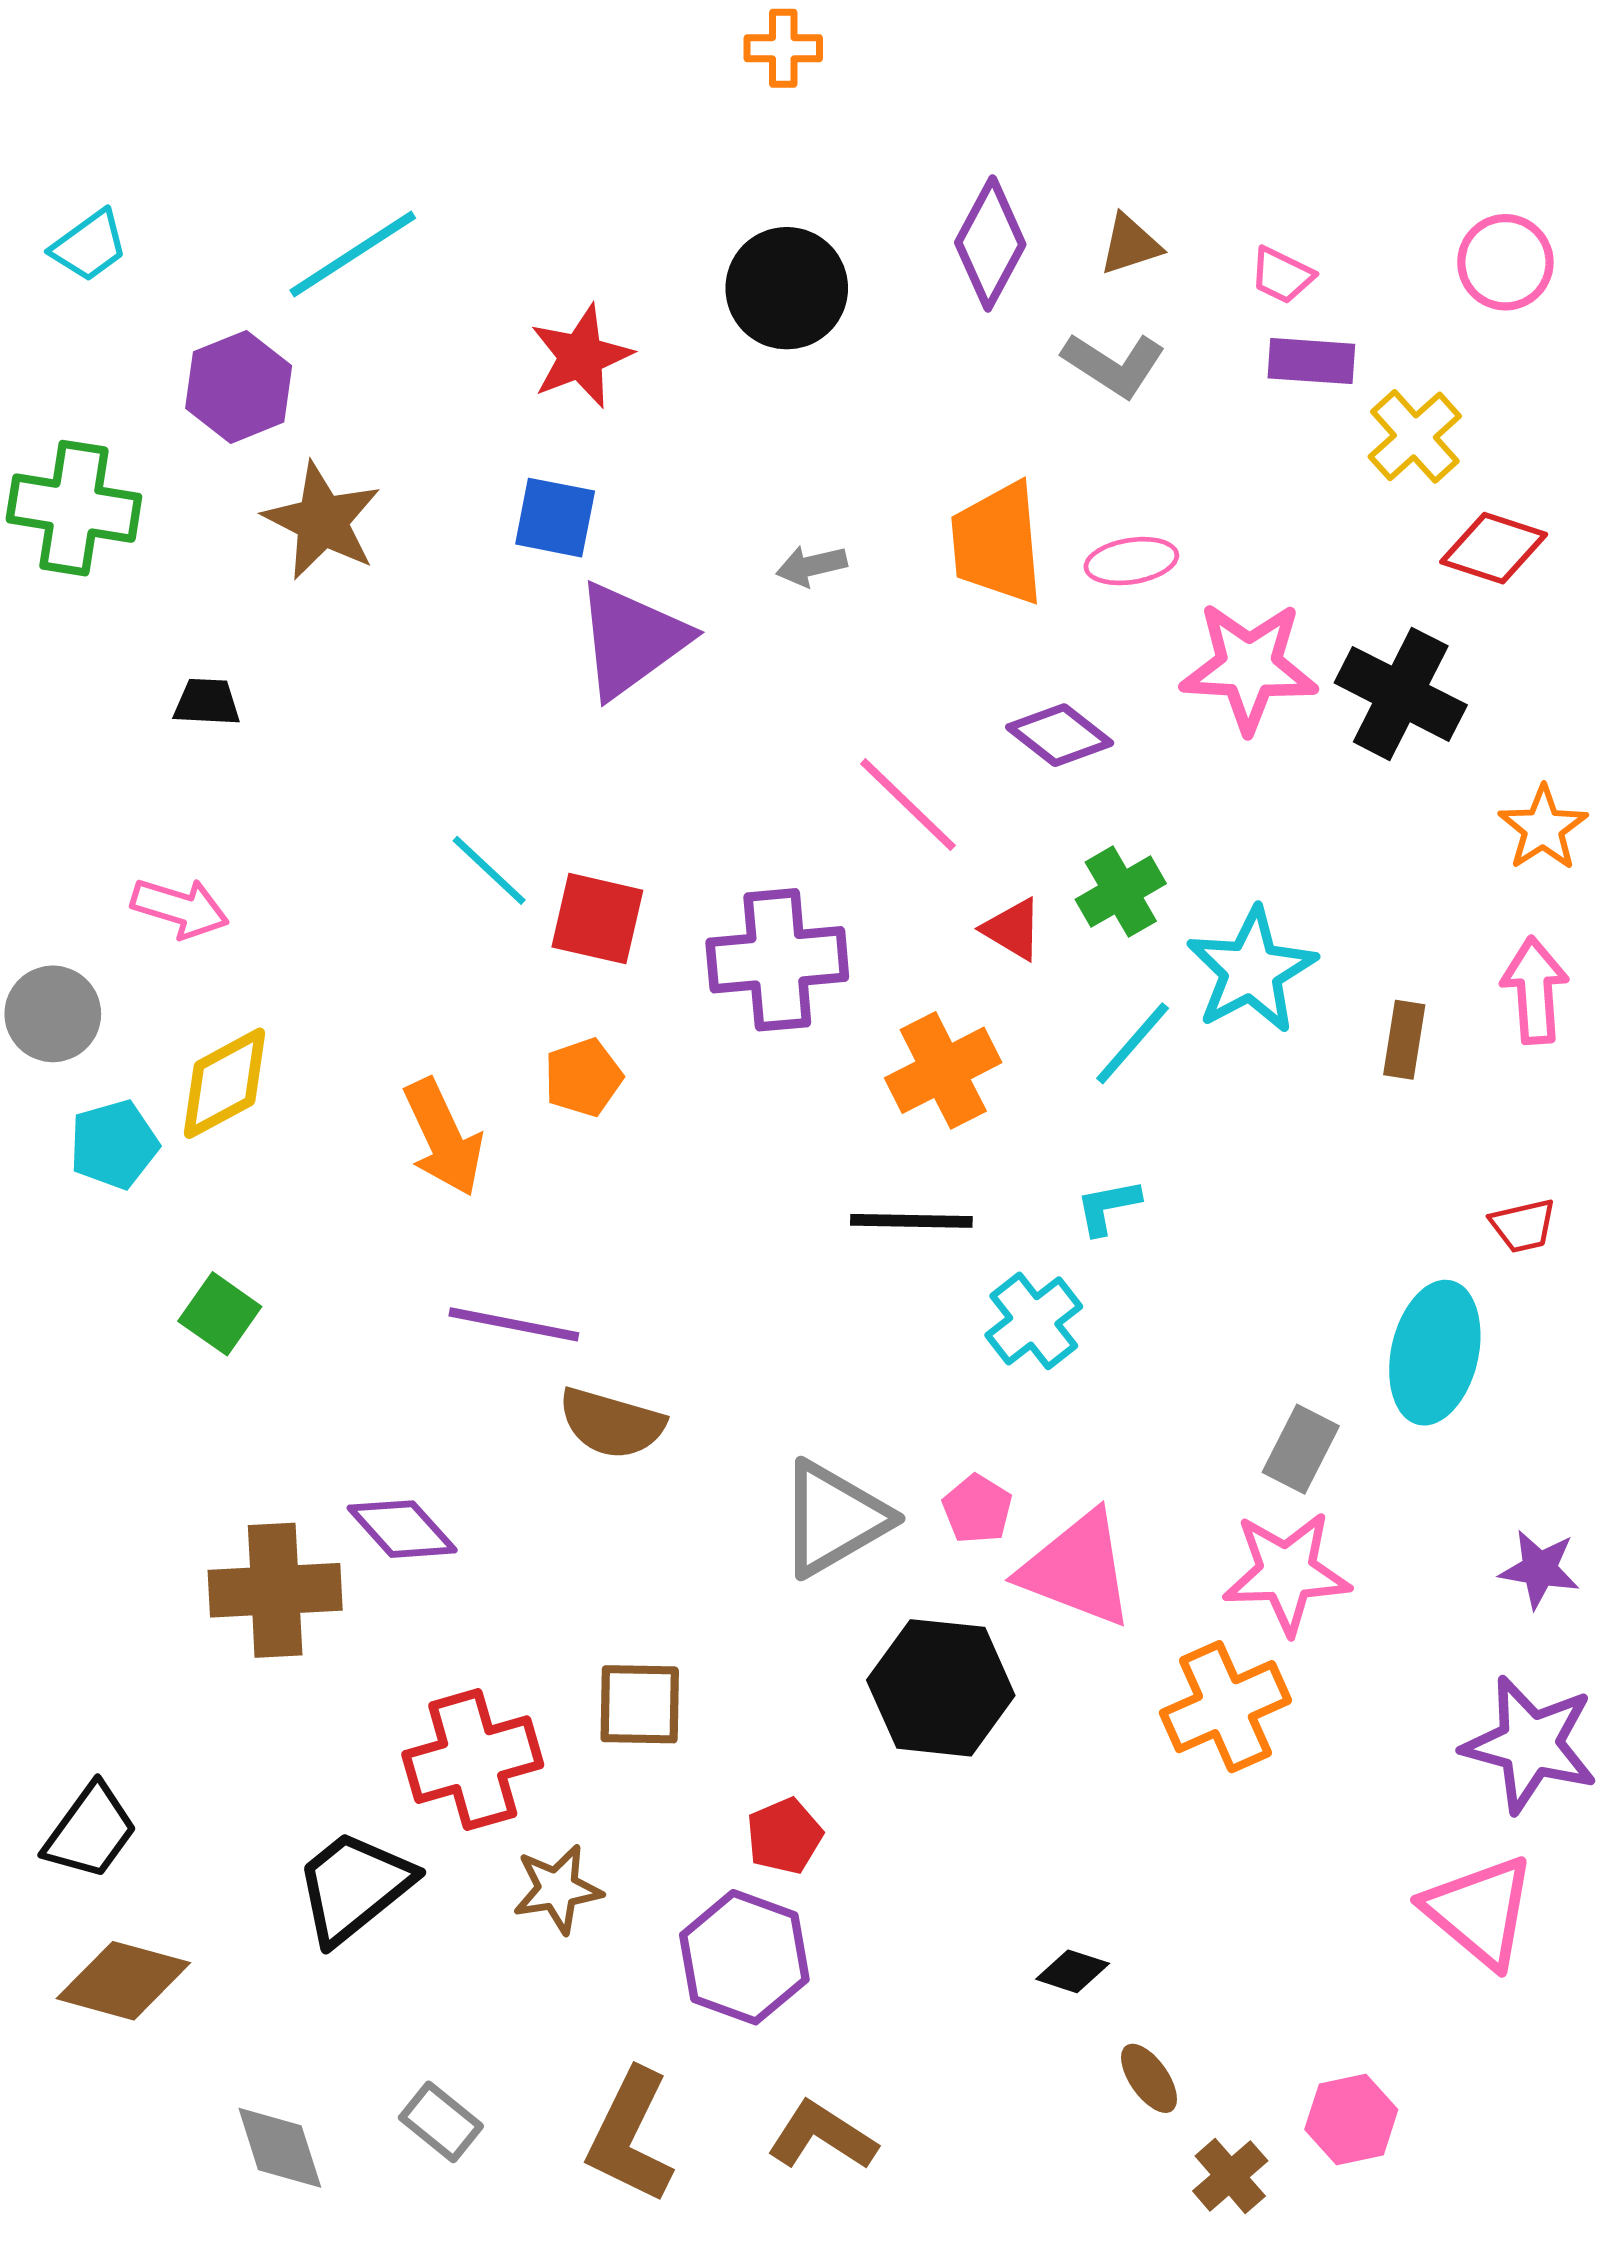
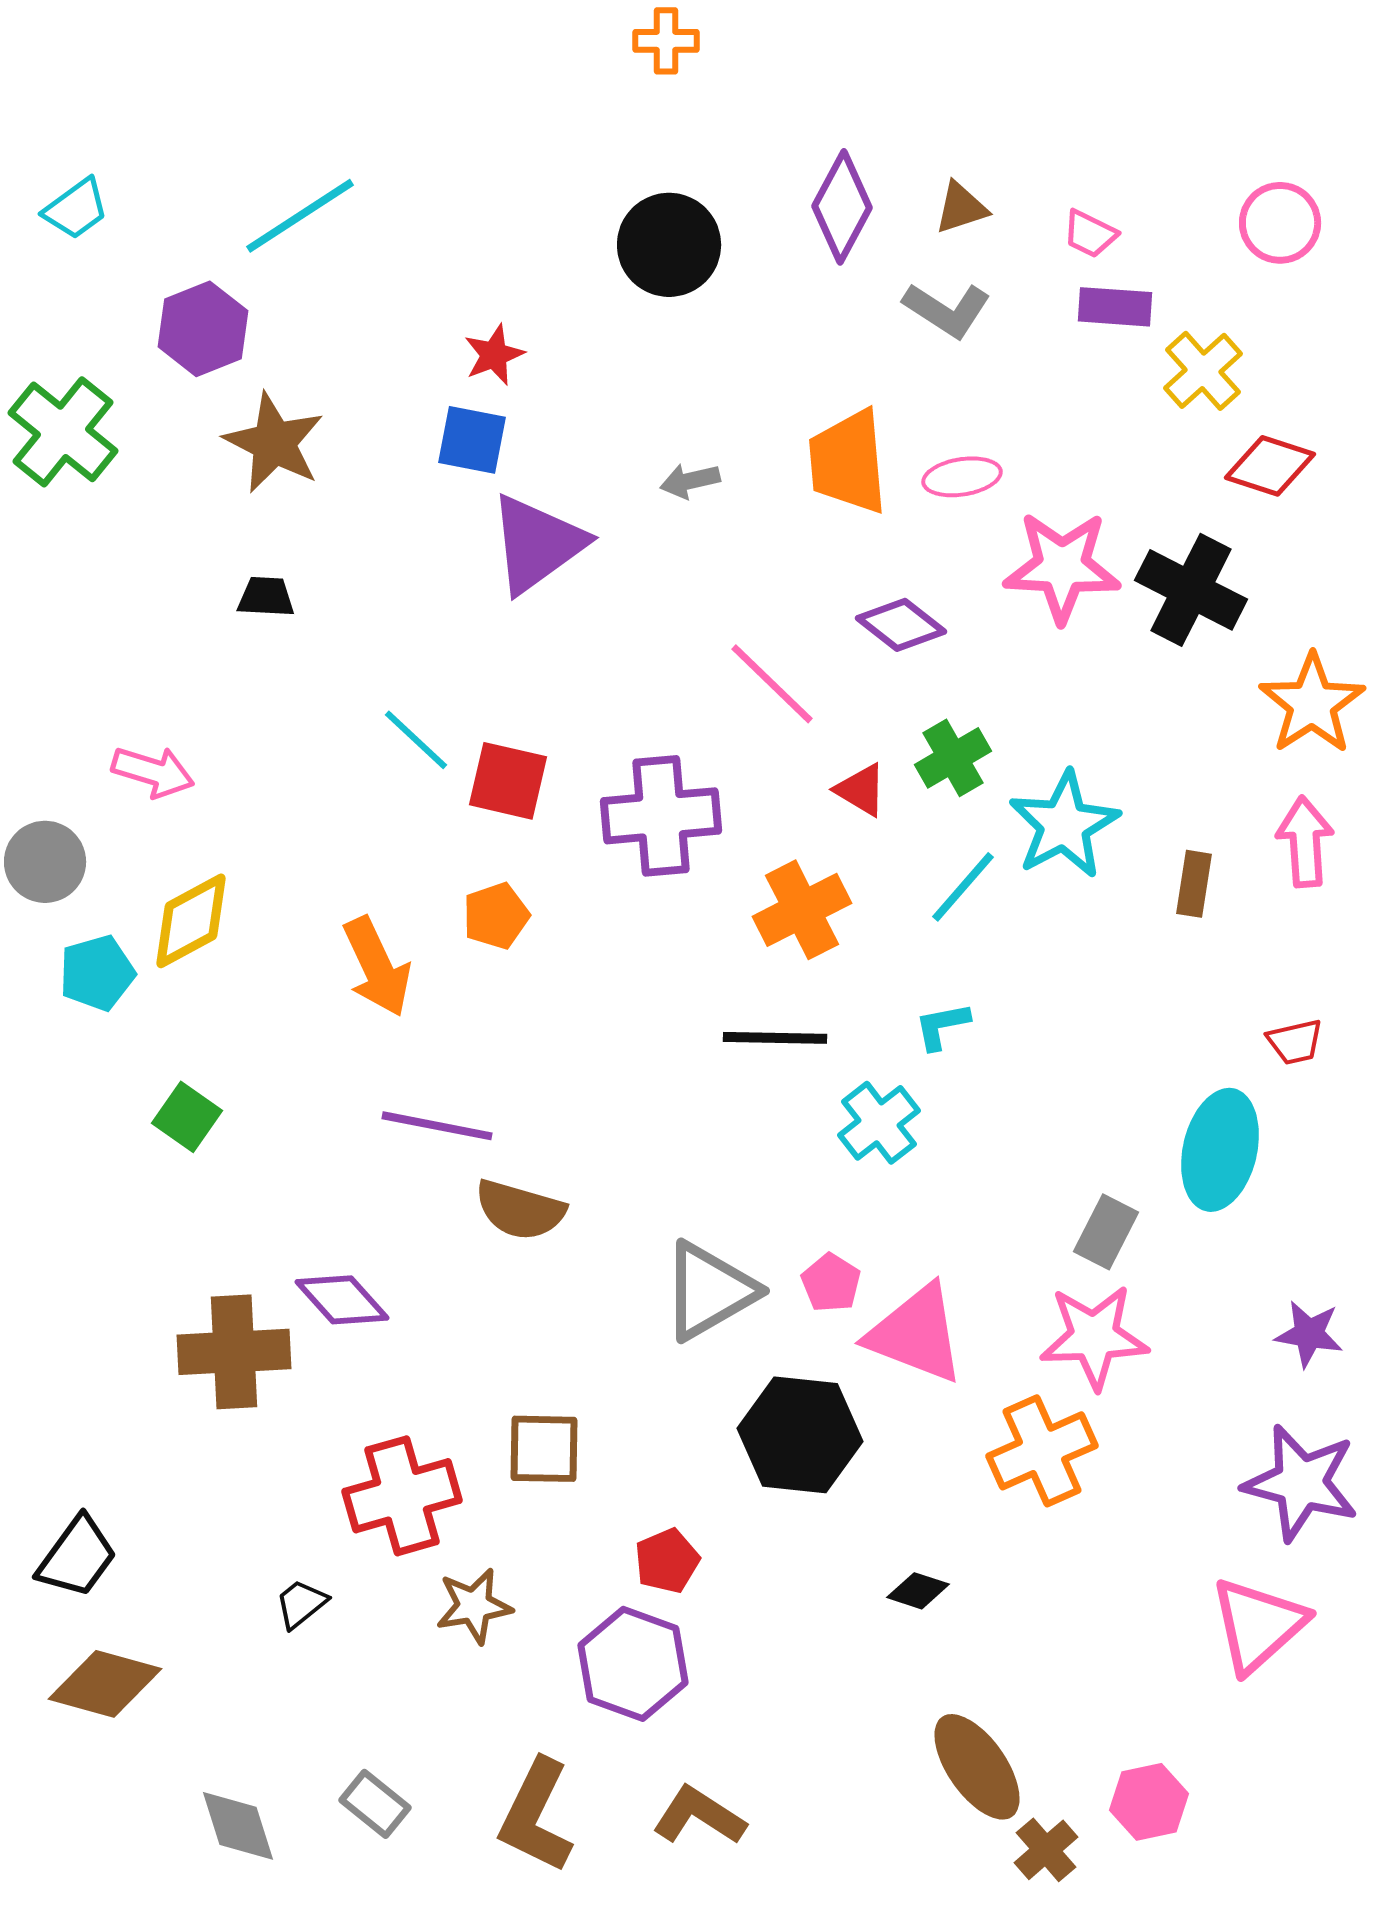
red star: (581, 356) -> (494, 355), moved, size x0.7
green cross: (74, 508) -> (63, 432), turned 30
black trapezoid: (207, 702) -> (266, 597), moved
orange star: (1543, 828) -> (1312, 704), size x1.4
black trapezoid: (354, 1887) -> (301, 1604), size x0.5
pink triangle: (1480, 1911) -> (1258, 1625), turned 38
black diamond: (1073, 1971) -> (918, 1591), moved
brown ellipse: (1149, 2078) -> (977, 1767), size x1.8

